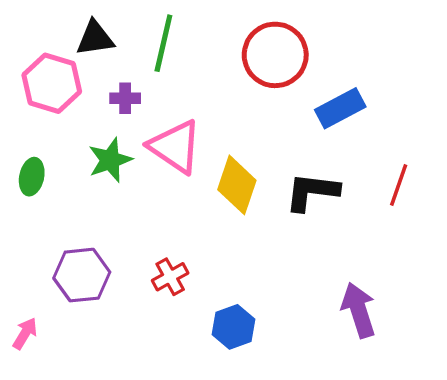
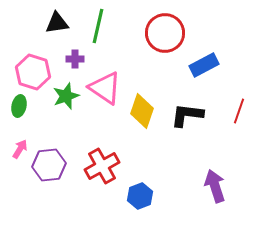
pink hexagon: (52, 83) -> (33, 72), moved
red cross: (170, 277) -> (102, 166), size x1.6
pink arrow: (25, 333) -> (20, 149), moved

